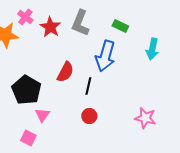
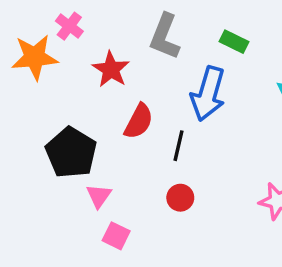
red star: (50, 27) -> (111, 69), moved
pink square: (28, 138) -> (116, 236), moved

